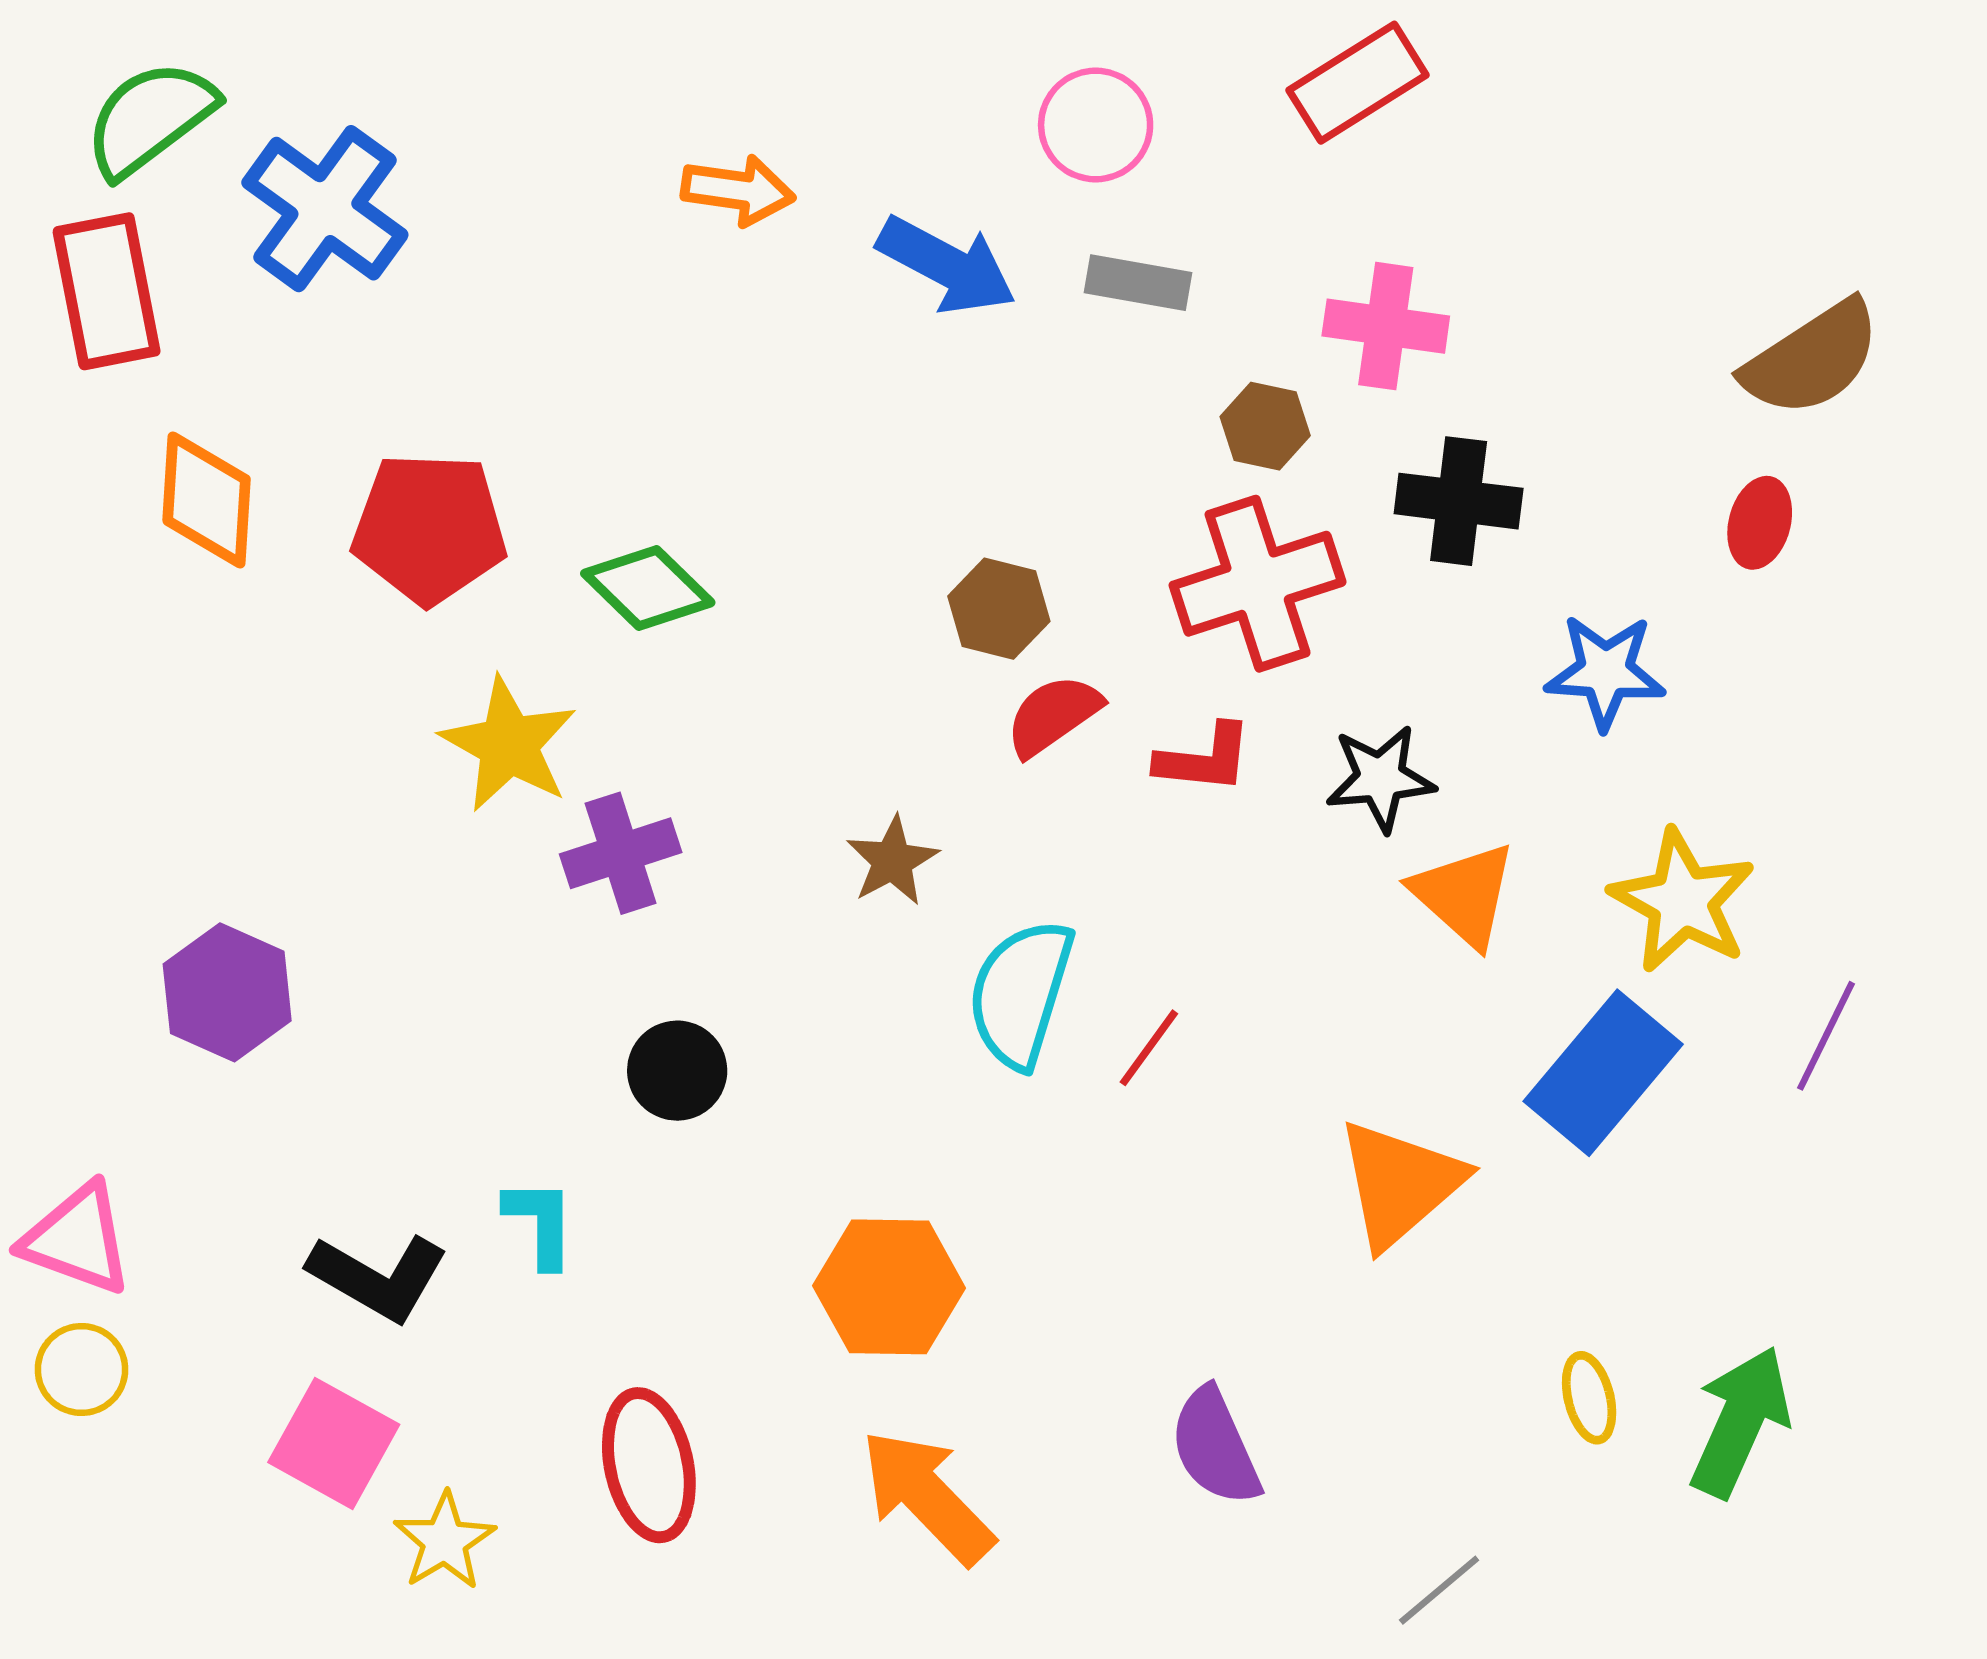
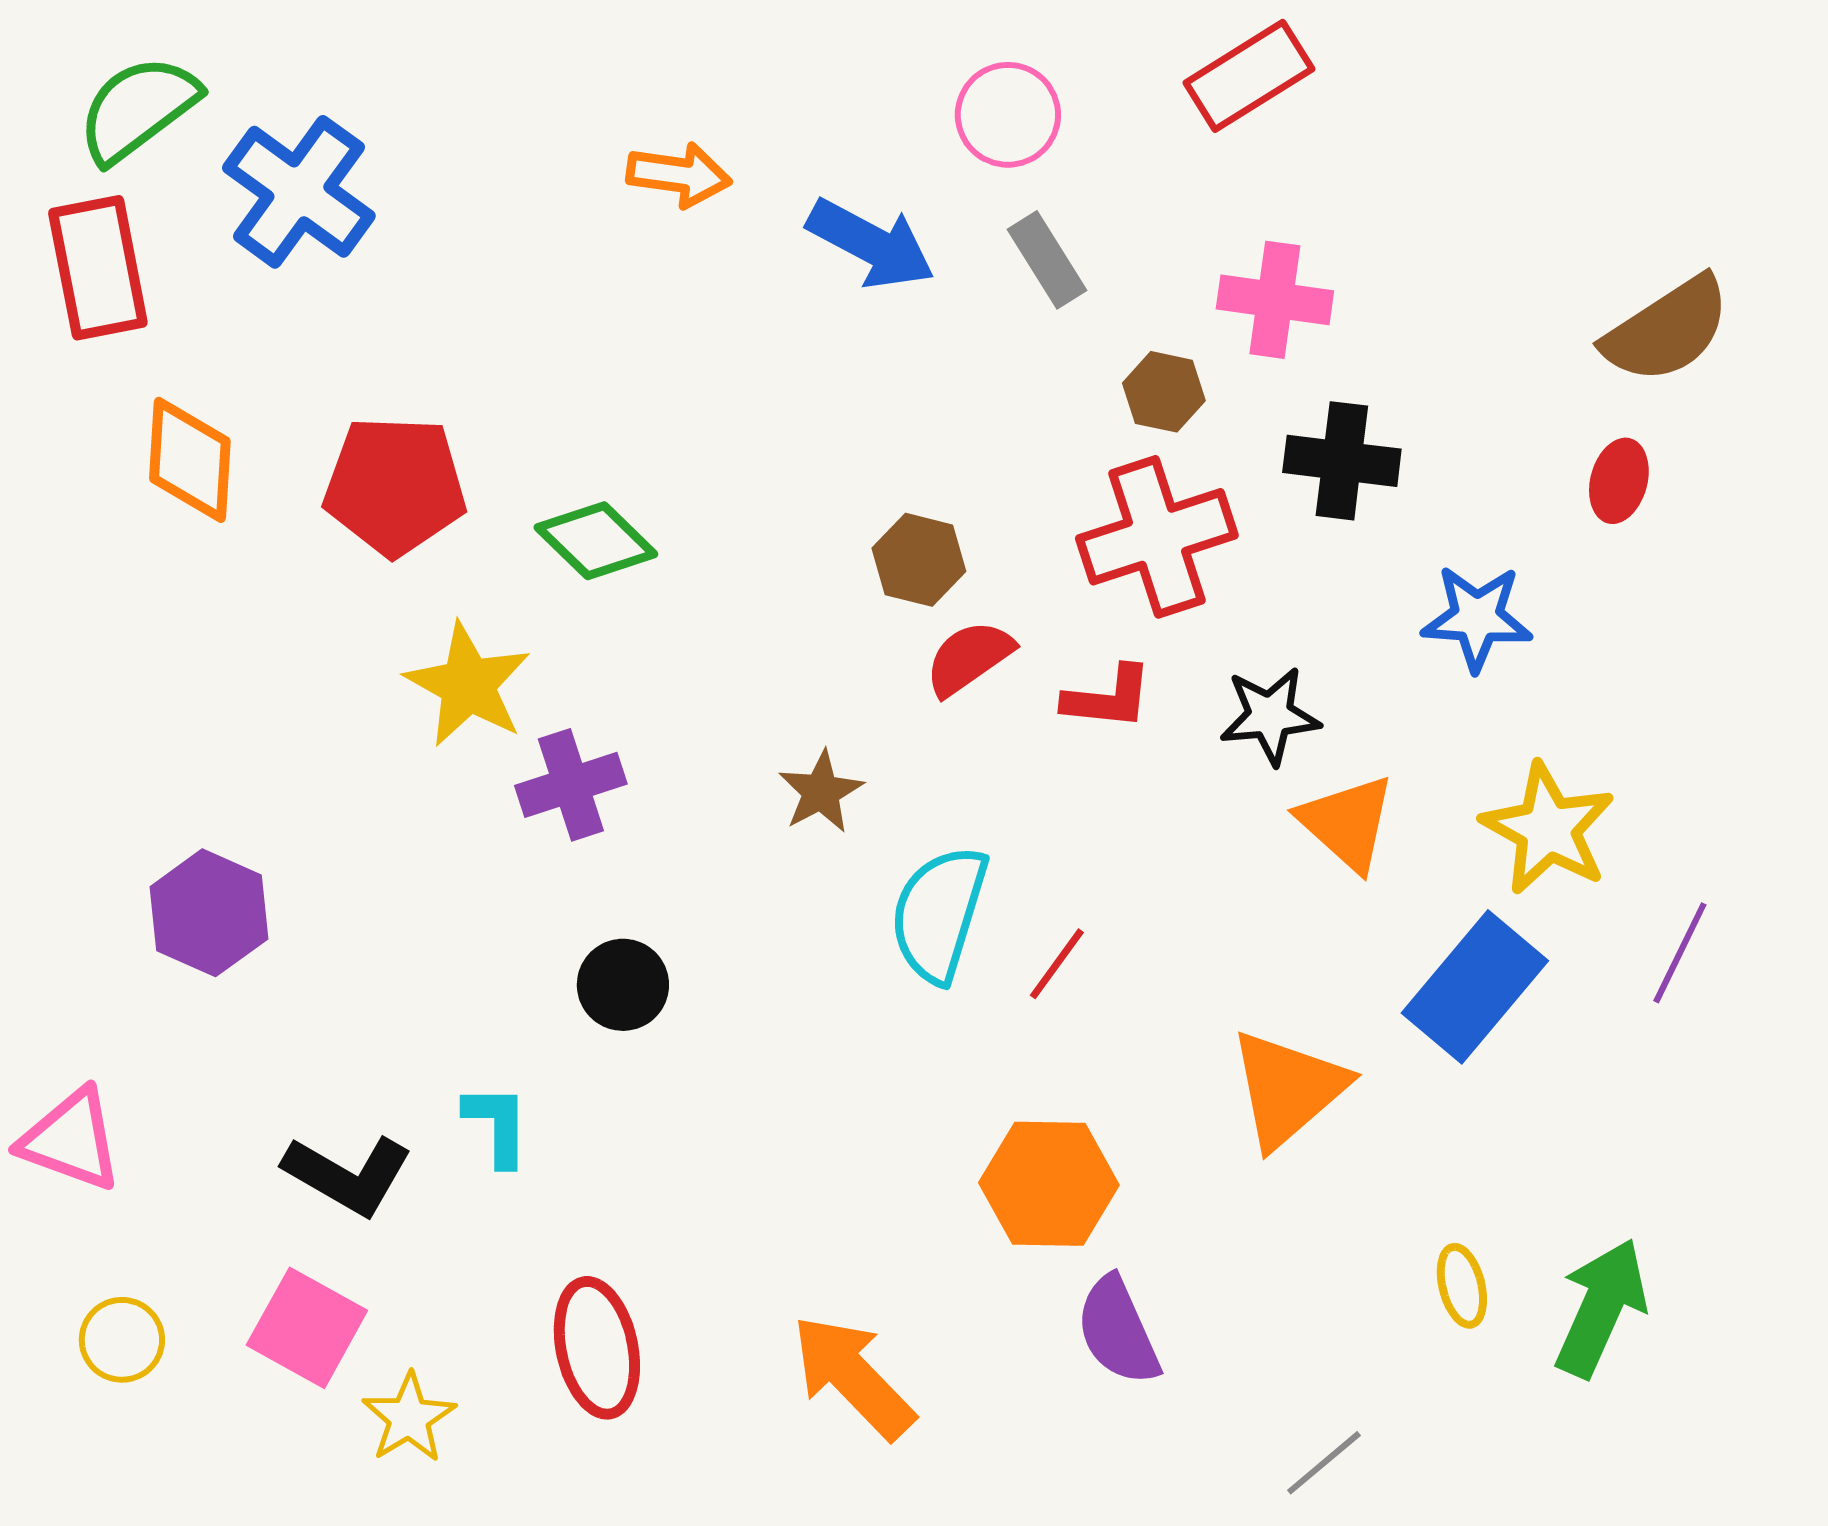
gray rectangle: (1138, 283) -> (1047, 260), turned 48
orange hexagon: (889, 1287) -> (1049, 1184), moved
yellow circle: (82, 1369) -> (122, 1340), moved

